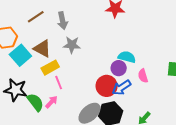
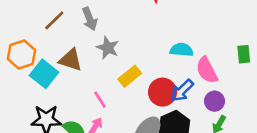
gray star: (72, 45) -> (108, 48), turned 30
yellow rectangle: (50, 68) -> (130, 76), moved
purple circle: (119, 68) -> (215, 101), moved
pink semicircle: (143, 76) -> (207, 70), size x1.5

